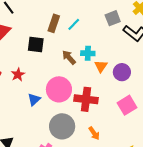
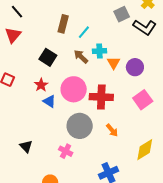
cyan line: (74, 24) -> (84, 32), moved
black square: (36, 44) -> (48, 57), moved, turned 30
red star: (18, 75) -> (41, 85), moved
blue triangle: (34, 99) -> (49, 101), turned -40

